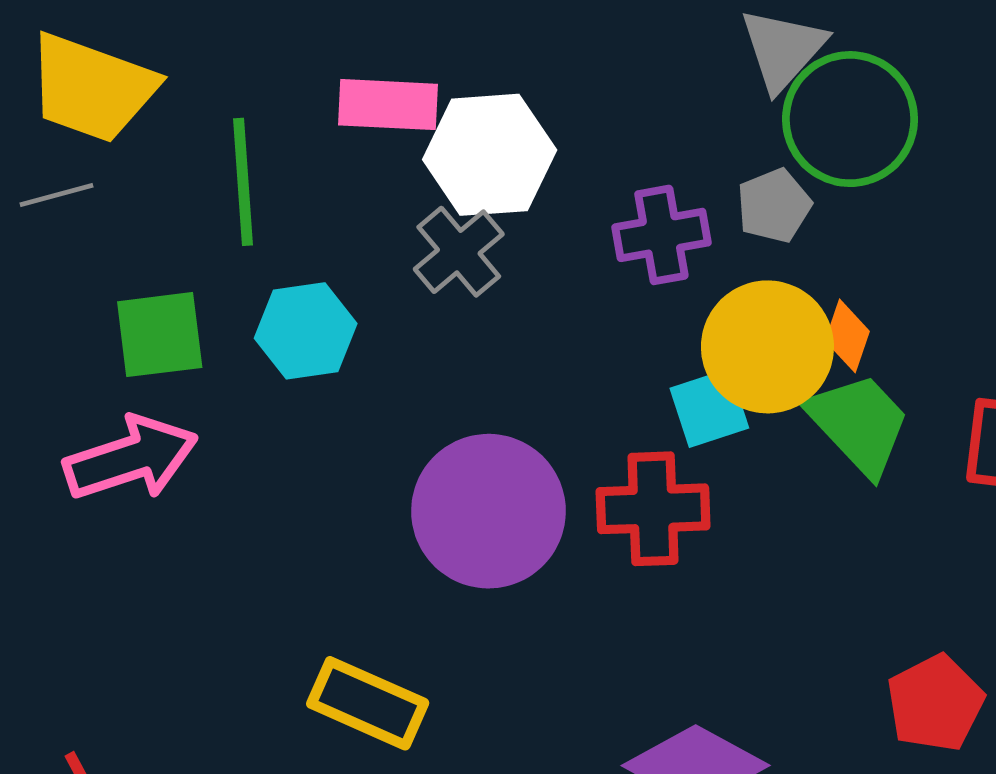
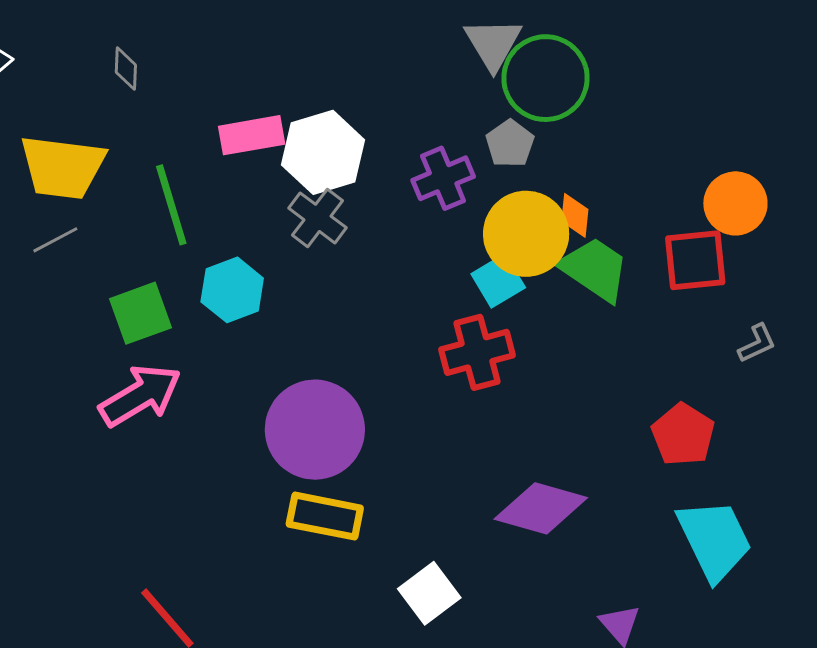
purple circle: (488, 511) -> (315, 430), moved

